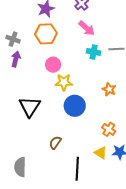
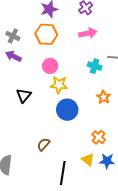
pink arrow: (87, 28) -> (88, 33), turned -60
cyan cross: (94, 52) -> (95, 66), moved
purple arrow: (16, 59) -> (13, 56), turned -84
black triangle: (30, 107) -> (24, 95), moved, size x0.7

